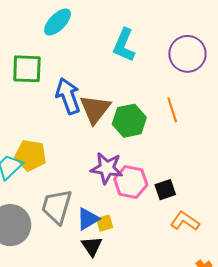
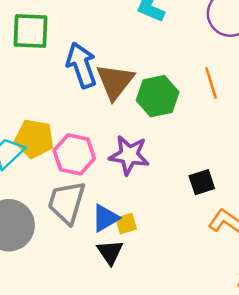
pink hexagon: (131, 182) -> (74, 154), moved

